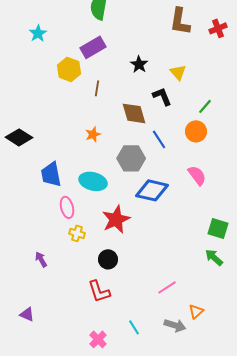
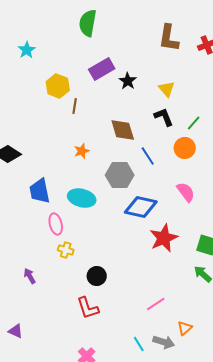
purple rectangle: (93, 47) -> (102, 69), moved
brown line: (97, 88) -> (75, 106), moved
black L-shape: (162, 96) -> (164, 117), moved
red star: (116, 219) -> (164, 238), moved
cyan line: (134, 327) -> (139, 344), moved

